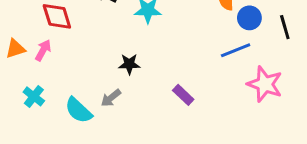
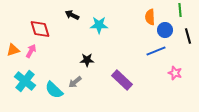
pink star: (265, 84) -> (175, 73), size x0.6
purple rectangle: (183, 95) -> (122, 80), size x1.5
cyan cross: (34, 96) -> (25, 81), size x1.5

